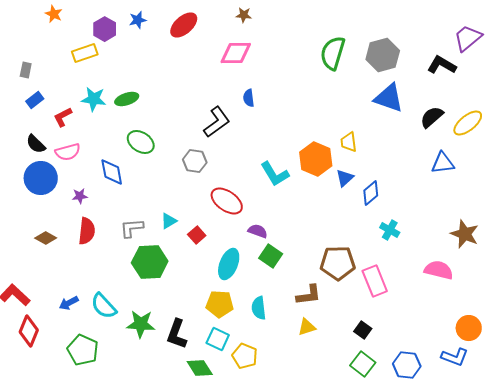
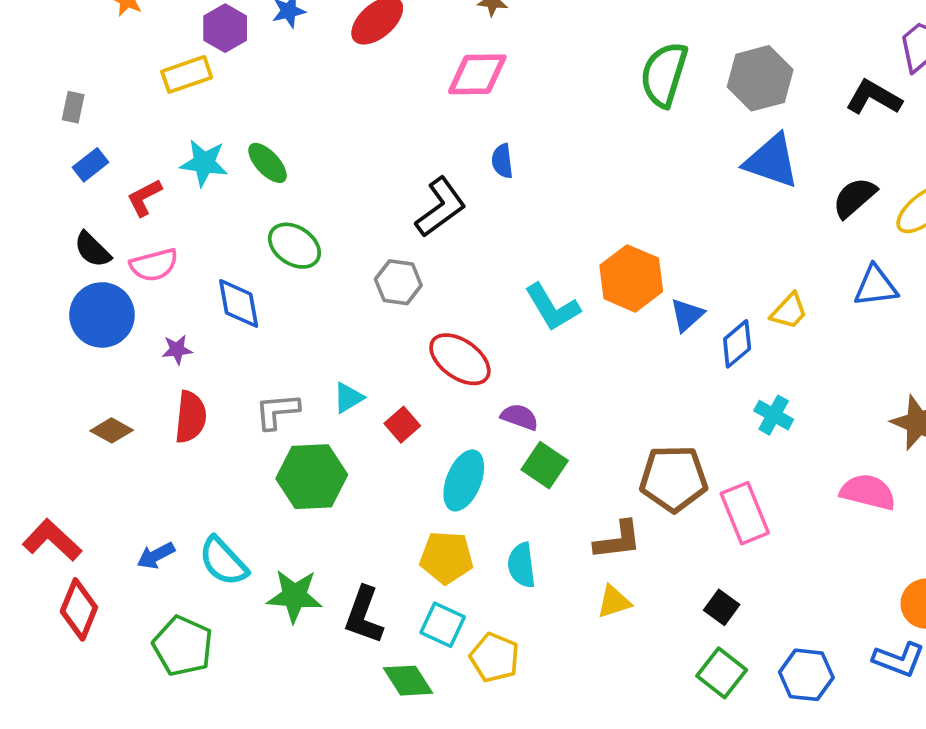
green ellipse: (127, 99) -> (268, 163), turned 65
yellow trapezoid: (349, 142) -> (789, 311), moved, turned -130

